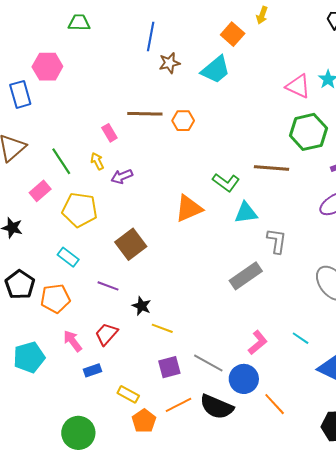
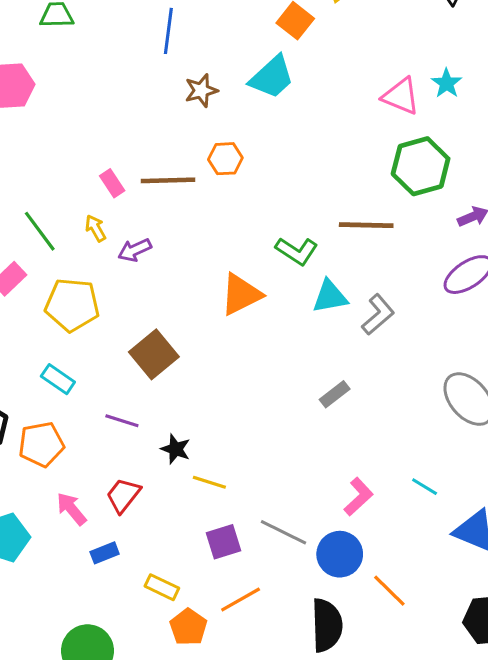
brown star: (169, 63) -> (201, 91), moved
brown line: (145, 114) -> (168, 180), moved
gray L-shape: (277, 241) -> (378, 314), moved, turned 44
gray rectangle: (246, 276) -> (335, 394), size x0.6
black semicircle: (217, 407) -> (327, 625), moved, turned -112

